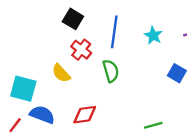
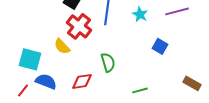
red cross: (81, 50) -> (79, 26), size x1.4
green semicircle: (111, 71) -> (108, 62), moved

